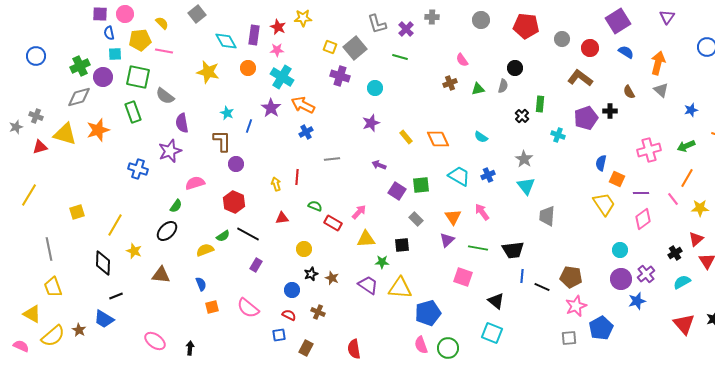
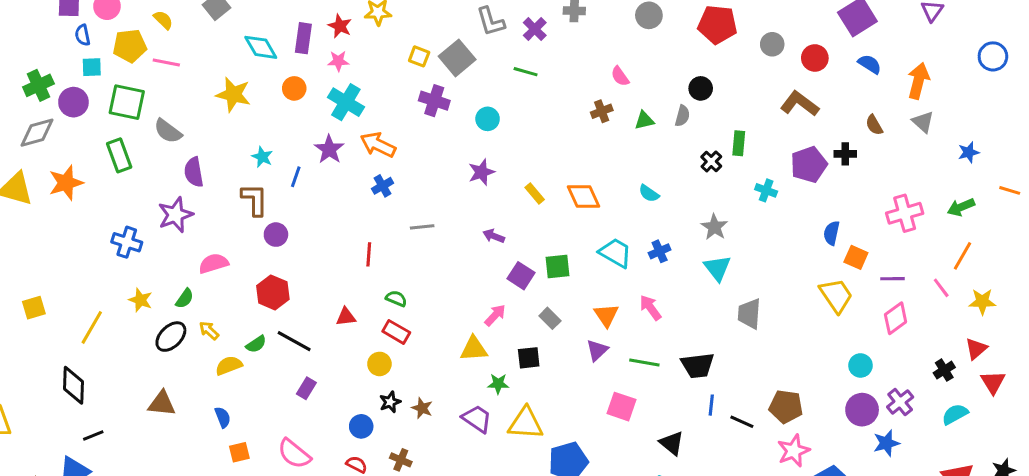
yellow arrow: (276, 184) -> (209, 330), moved, turned -32
pink arrow: (359, 212) -> (495, 315), moved
red rectangle: (333, 223) -> (396, 332), moved
yellow star: (134, 251) -> (140, 300), moved

